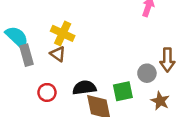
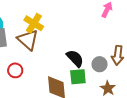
brown triangle: (58, 54) -> (28, 40), size x1.6
black semicircle: (84, 88) -> (75, 58), moved, turned 48

